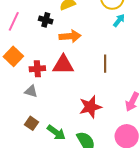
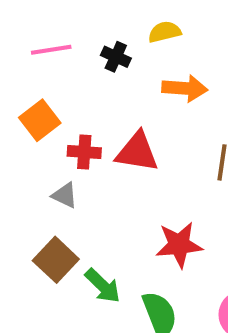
pink line: (14, 21) -> (51, 50), turned 48
orange arrow: (70, 36) -> (185, 88), moved
brown square: (31, 123) -> (56, 260), size x1.5

